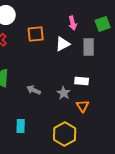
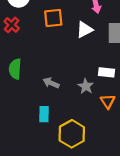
cyan rectangle: (21, 126) -> (44, 114), moved
yellow hexagon: (65, 134) -> (72, 134), moved

